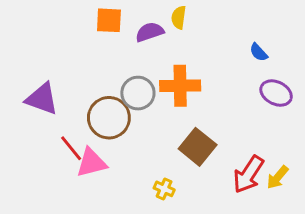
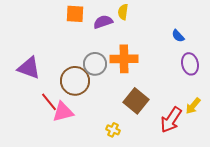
purple ellipse: (276, 93) -> (190, 64), turned 50
yellow arrow: (278, 177) -> (193, 106), moved

